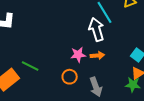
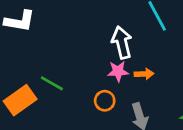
white arrow: (96, 29) -> (122, 42), moved

